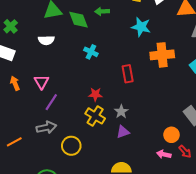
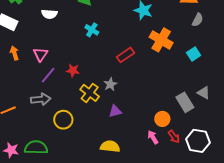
orange cross: (162, 55) -> (161, 40), turned 30
red rectangle: (128, 74) -> (126, 55), turned 60
red star: (95, 94) -> (73, 70), moved
gray star: (121, 112) -> (110, 84), moved
pink arrow: (164, 154) -> (153, 137), turned 40

